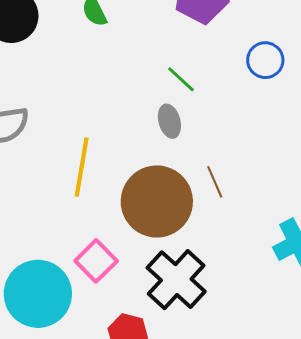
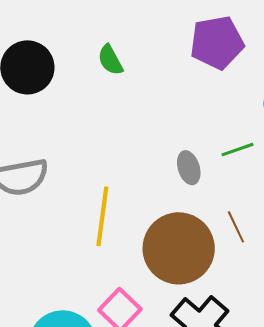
green line: (181, 79) -> (237, 150), moved, turned -60

